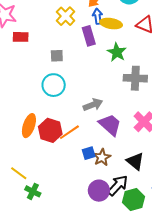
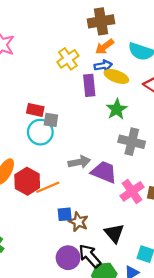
blue arrow: (98, 16) -> (103, 66), turned 77
red rectangle: (21, 37) -> (35, 110), moved
gray square: (57, 56) -> (51, 120), moved
purple trapezoid: (110, 125) -> (104, 172), moved, turned -30
brown star: (102, 157) -> (78, 222), turned -30
black arrow: (118, 185) -> (90, 256), turned -95

